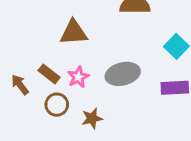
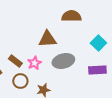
brown triangle: (74, 33) -> (47, 39), moved

